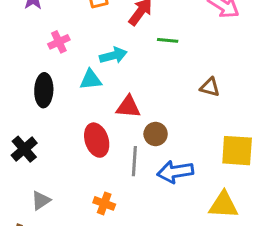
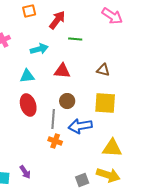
cyan triangle: (91, 80) -> (27, 76), moved
red triangle: (128, 107) -> (62, 71), moved
yellow square: (237, 151) -> (105, 103), moved
orange cross: (104, 203) -> (55, 141), moved

